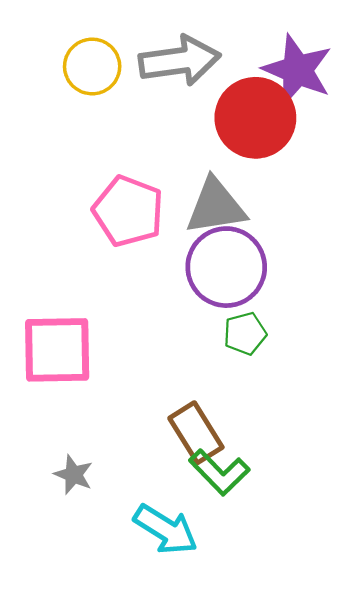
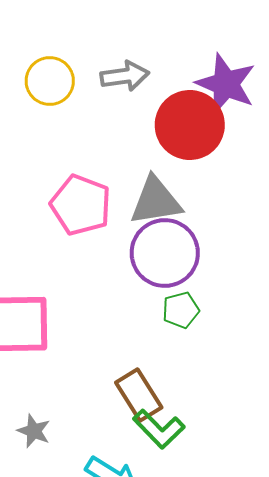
gray arrow: (180, 61) -> (125, 76), size x0.7

